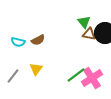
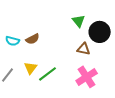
brown triangle: (89, 34) -> (84, 49), moved
green line: (76, 75) -> (48, 74), moved

